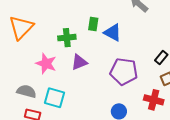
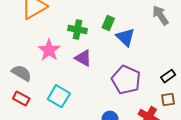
purple triangle: (79, 62) -> (83, 58), turned 36
cyan square: (55, 98) -> (59, 96), moved

